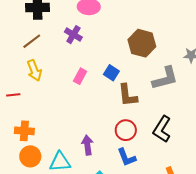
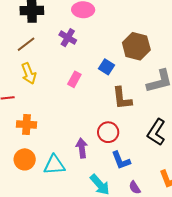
blue square: (111, 73) -> (107, 67), moved
red circle: (126, 130) -> (108, 132), moved
orange cross: (24, 131) -> (27, 124), moved

